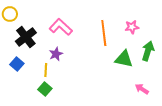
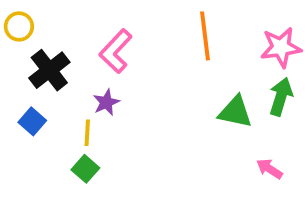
pink L-shape: (61, 27) -> (116, 51), turned -90
pink star: (132, 27) -> (281, 47), moved, size x1.5
orange line: (104, 33) -> (205, 36), moved

